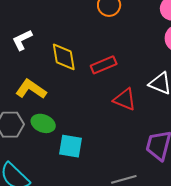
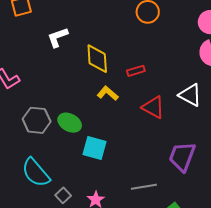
red rectangle: (104, 65) -> (136, 71), size x0.7
yellow L-shape: (31, 89) -> (108, 93), moved, size x0.7

